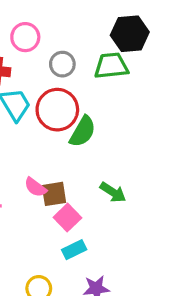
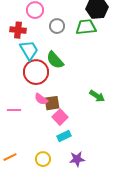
red circle: (57, 110) -> (36, 72), moved
green semicircle: (83, 132) -> (55, 60), moved, turned 108
green arrow: (113, 192) -> (97, 96), moved

